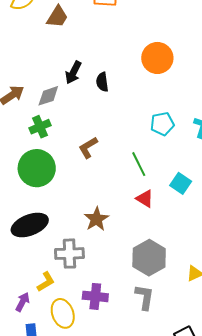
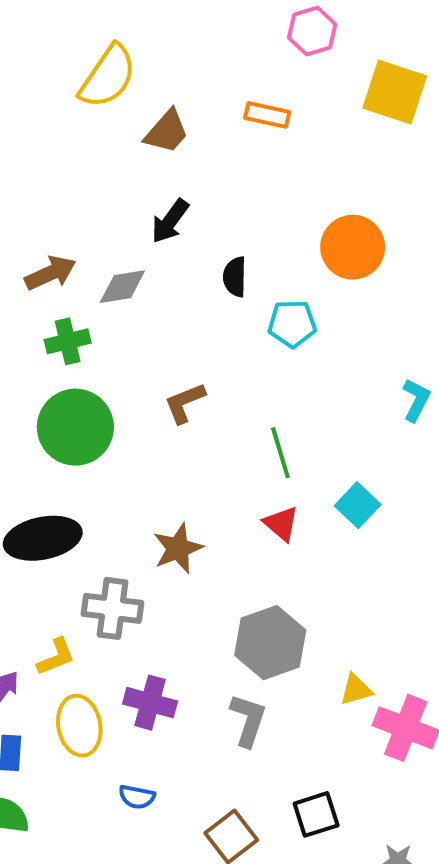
black arrow: (73, 73) -> (170, 221), moved
cyan pentagon: (162, 124) -> (292, 324), moved
green cross: (40, 127) -> (68, 341), moved

